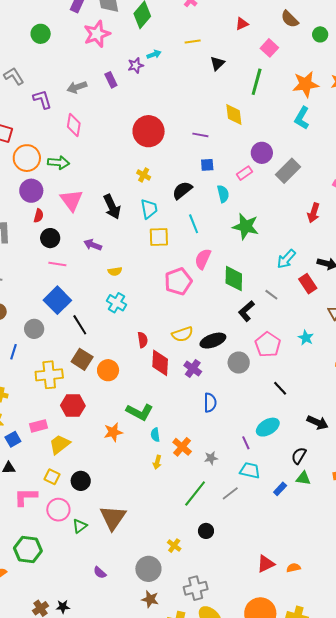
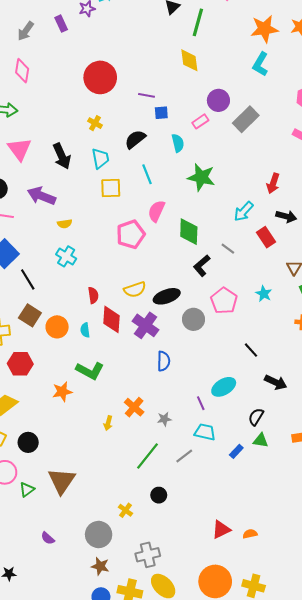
green line: (257, 82) -> (198, 22), moved
gray arrow: (77, 87) -> (26, 31), turned -36
purple line: (200, 135) -> (146, 95), moved
red arrow: (314, 213) -> (273, 183), moved
purple arrow: (93, 245) -> (41, 196), size x1.5
purple cross: (193, 369) -> (146, 325), size x1.4
black line: (280, 388) -> (251, 350), moved
cyan semicircle: (155, 435) -> (85, 330), moved

